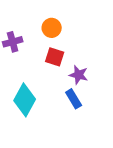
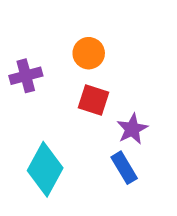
purple star: (79, 75) -> (132, 129), turned 30

